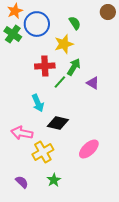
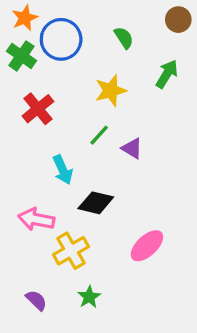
yellow star: (64, 44) -> (111, 91), moved
red cross: (45, 66) -> (38, 109), moved, turned -36
green arrow: (74, 67) -> (167, 74), moved
purple triangle: (93, 83) -> (132, 148), moved

